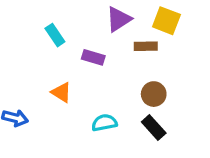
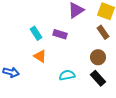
cyan rectangle: (55, 35) -> (36, 33), moved
brown rectangle: (146, 46) -> (103, 32), moved, turned 56

